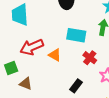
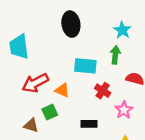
green square: (11, 68) -> (50, 112), moved
black rectangle: (76, 86) -> (89, 124), turned 56

